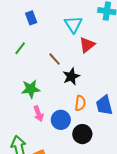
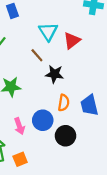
cyan triangle: (73, 24) -> (48, 31), moved
black star: (71, 76) -> (54, 74), turned 30
pink arrow: (39, 114) -> (19, 126), moved

